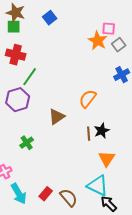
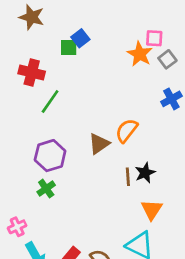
blue square: (50, 18) -> (80, 38), moved
green square: (14, 27) -> (69, 47), moved
purple hexagon: (18, 100) -> (50, 156), moved
brown triangle: (57, 117) -> (99, 144), moved

